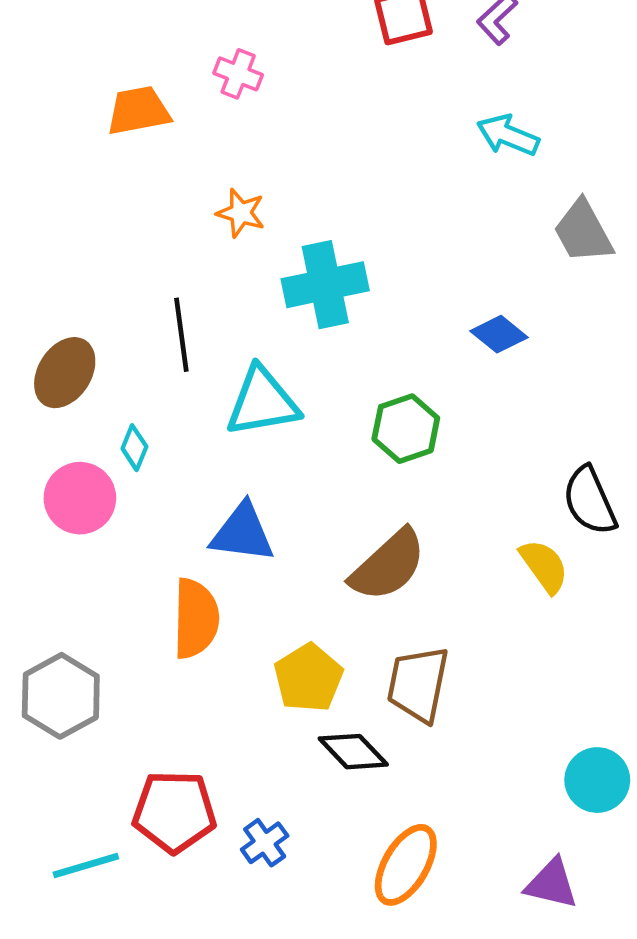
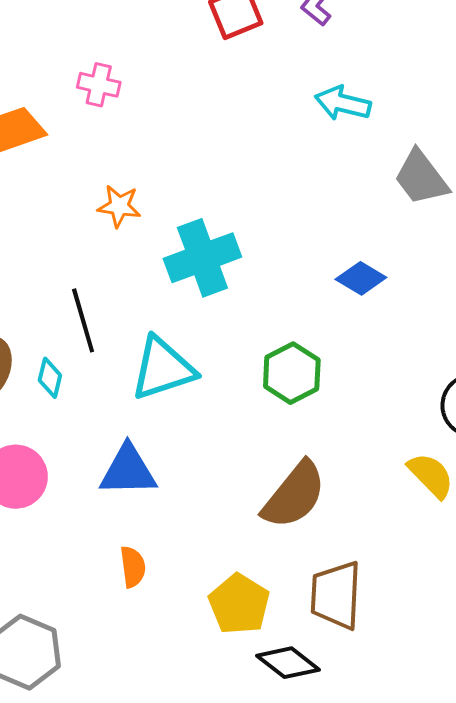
cyan diamond: (134, 448) -> (50, 378), moved
blue triangle: (242, 533) -> (128, 471), moved
orange semicircle: (196, 619) -> (133, 567), size x0.6

